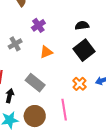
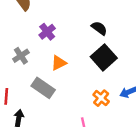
black semicircle: (82, 25) -> (99, 28), turned 48
gray rectangle: (35, 83) -> (43, 88), moved

